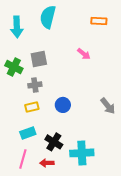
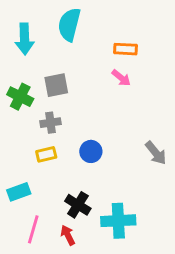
orange rectangle: (99, 21) -> (125, 49), moved
cyan rectangle: (28, 133) -> (19, 192), moved
red arrow: (47, 163) -> (68, 235), turned 64

